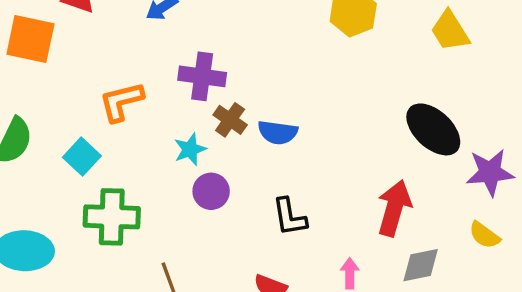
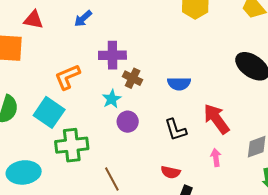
blue semicircle: (278, 132) -> (179, 84), moved
cyan square: (82, 157) -> (49, 112), size x1.4
red arrow: (394, 208) -> (216, 119), moved, turned -44

